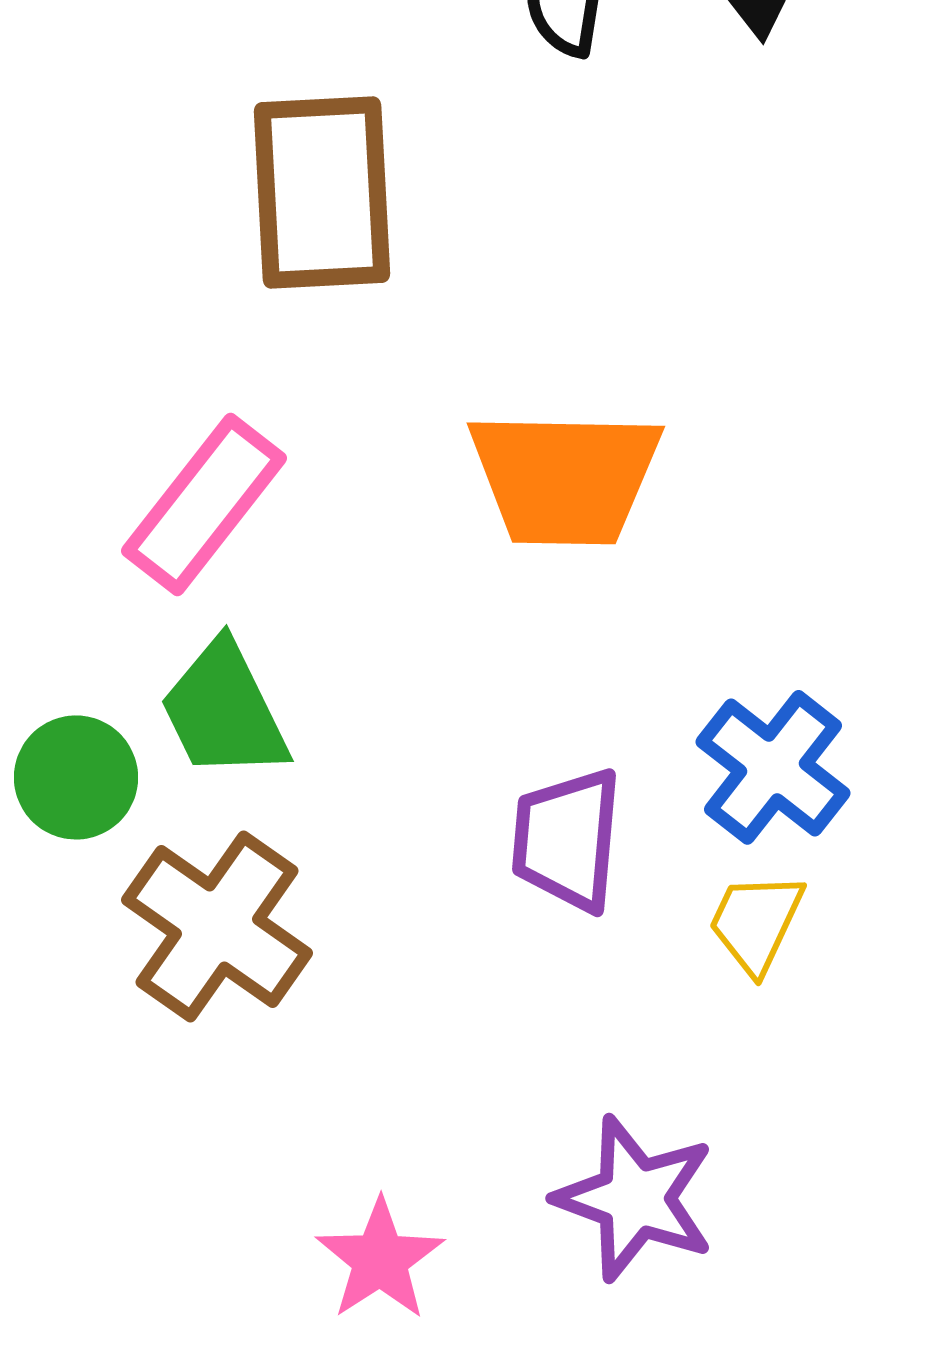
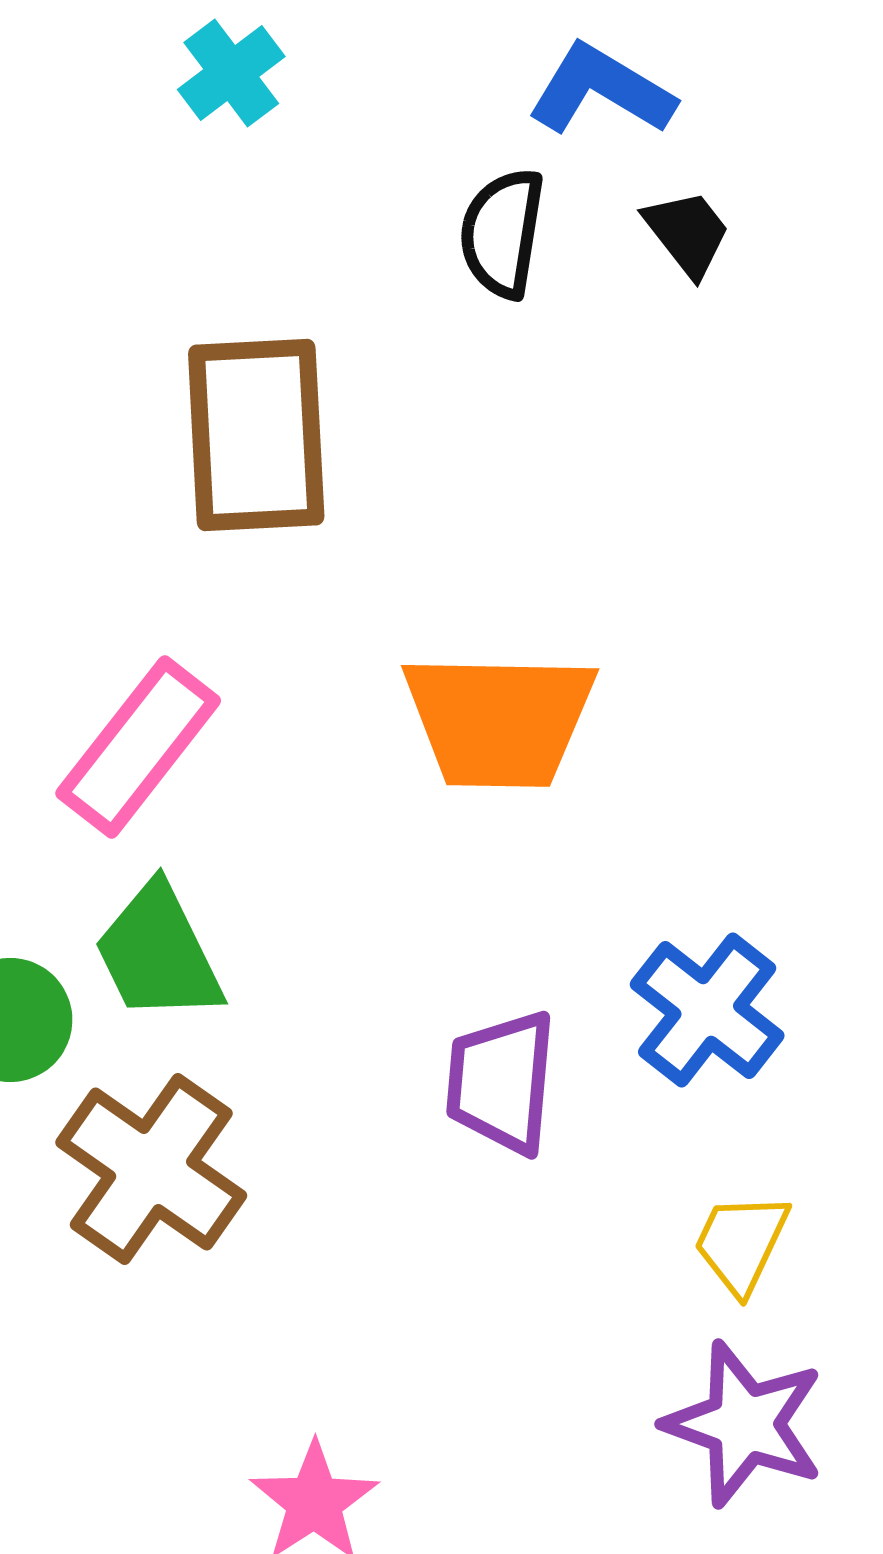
yellow trapezoid: (756, 922) -> (741, 1243), moved
purple star: (635, 1198) -> (744, 1424), moved

